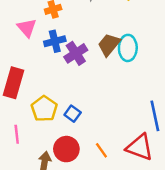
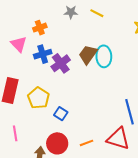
yellow pentagon: (44, 109) -> (38, 98), moved
orange line: (101, 150) -> (86, 143), turned -72

